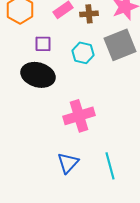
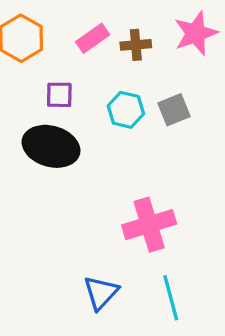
gray square: (120, 45) -> (174, 110), moved, size x0.6
pink cross: (79, 116) -> (149, 225), moved

